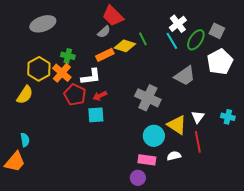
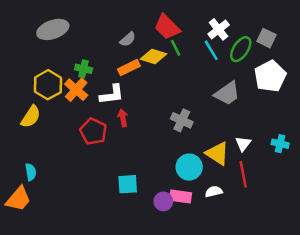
red trapezoid: (113, 16) -> (167, 27), moved
red pentagon: (75, 95) -> (93, 131), moved
red arrow: (100, 96) -> (123, 118), turned 104
gray cross: (148, 98) -> (182, 120), size x0.7
cyan square: (96, 115) -> (128, 184), moved
purple circle: (138, 178) -> (163, 201), moved

